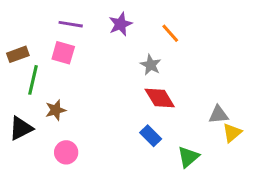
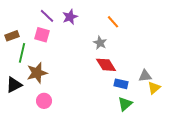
purple line: (71, 24) -> (47, 16), turned 35
purple star: (120, 24) -> (70, 17), moved
brown star: (56, 110) -> (37, 73), size x1.5
blue rectangle: (151, 136) -> (121, 84), moved, turned -32

